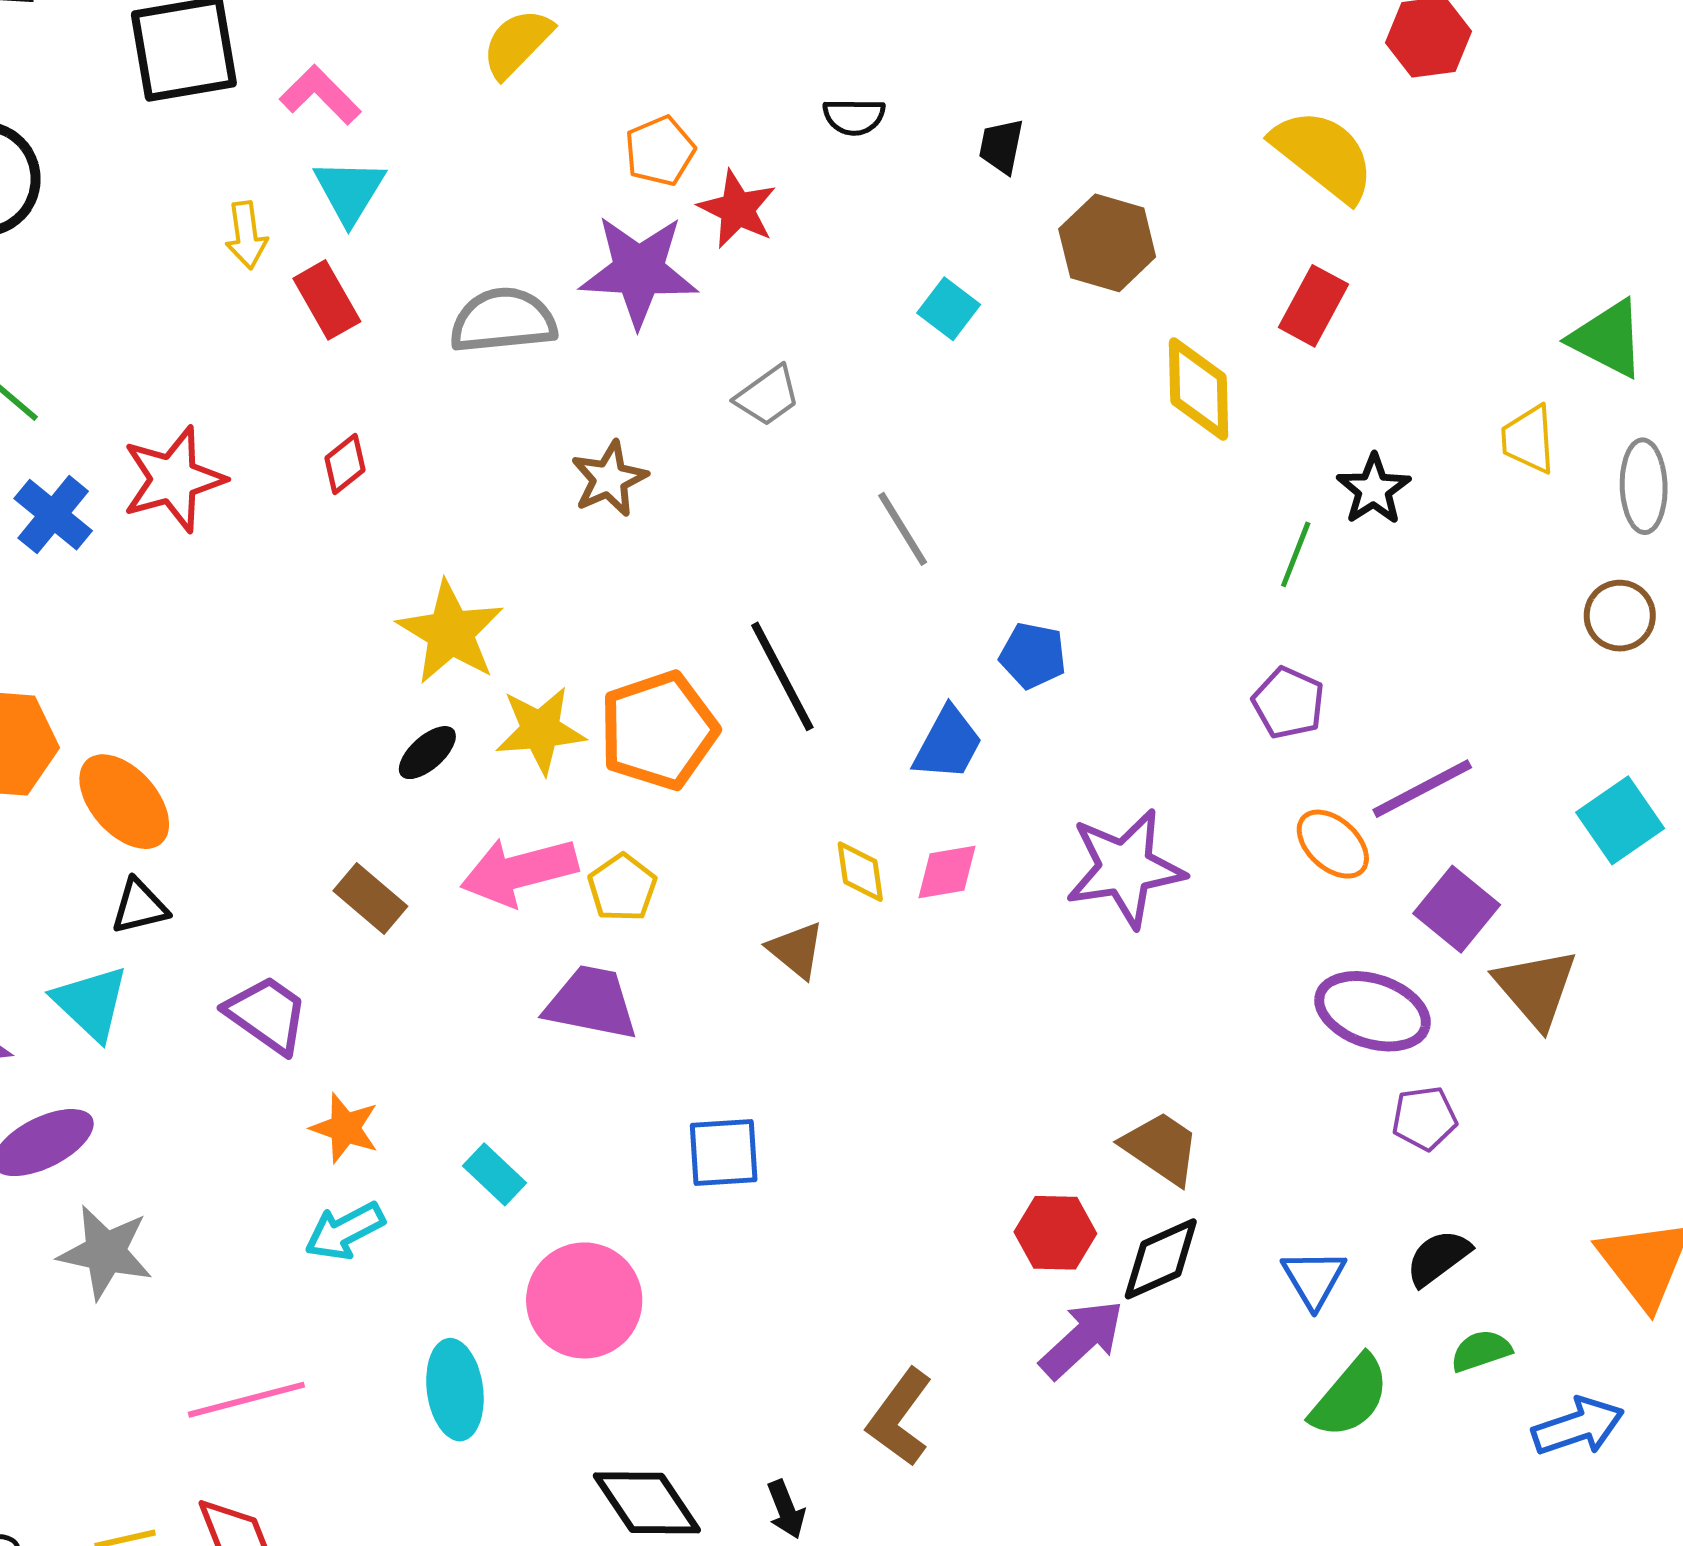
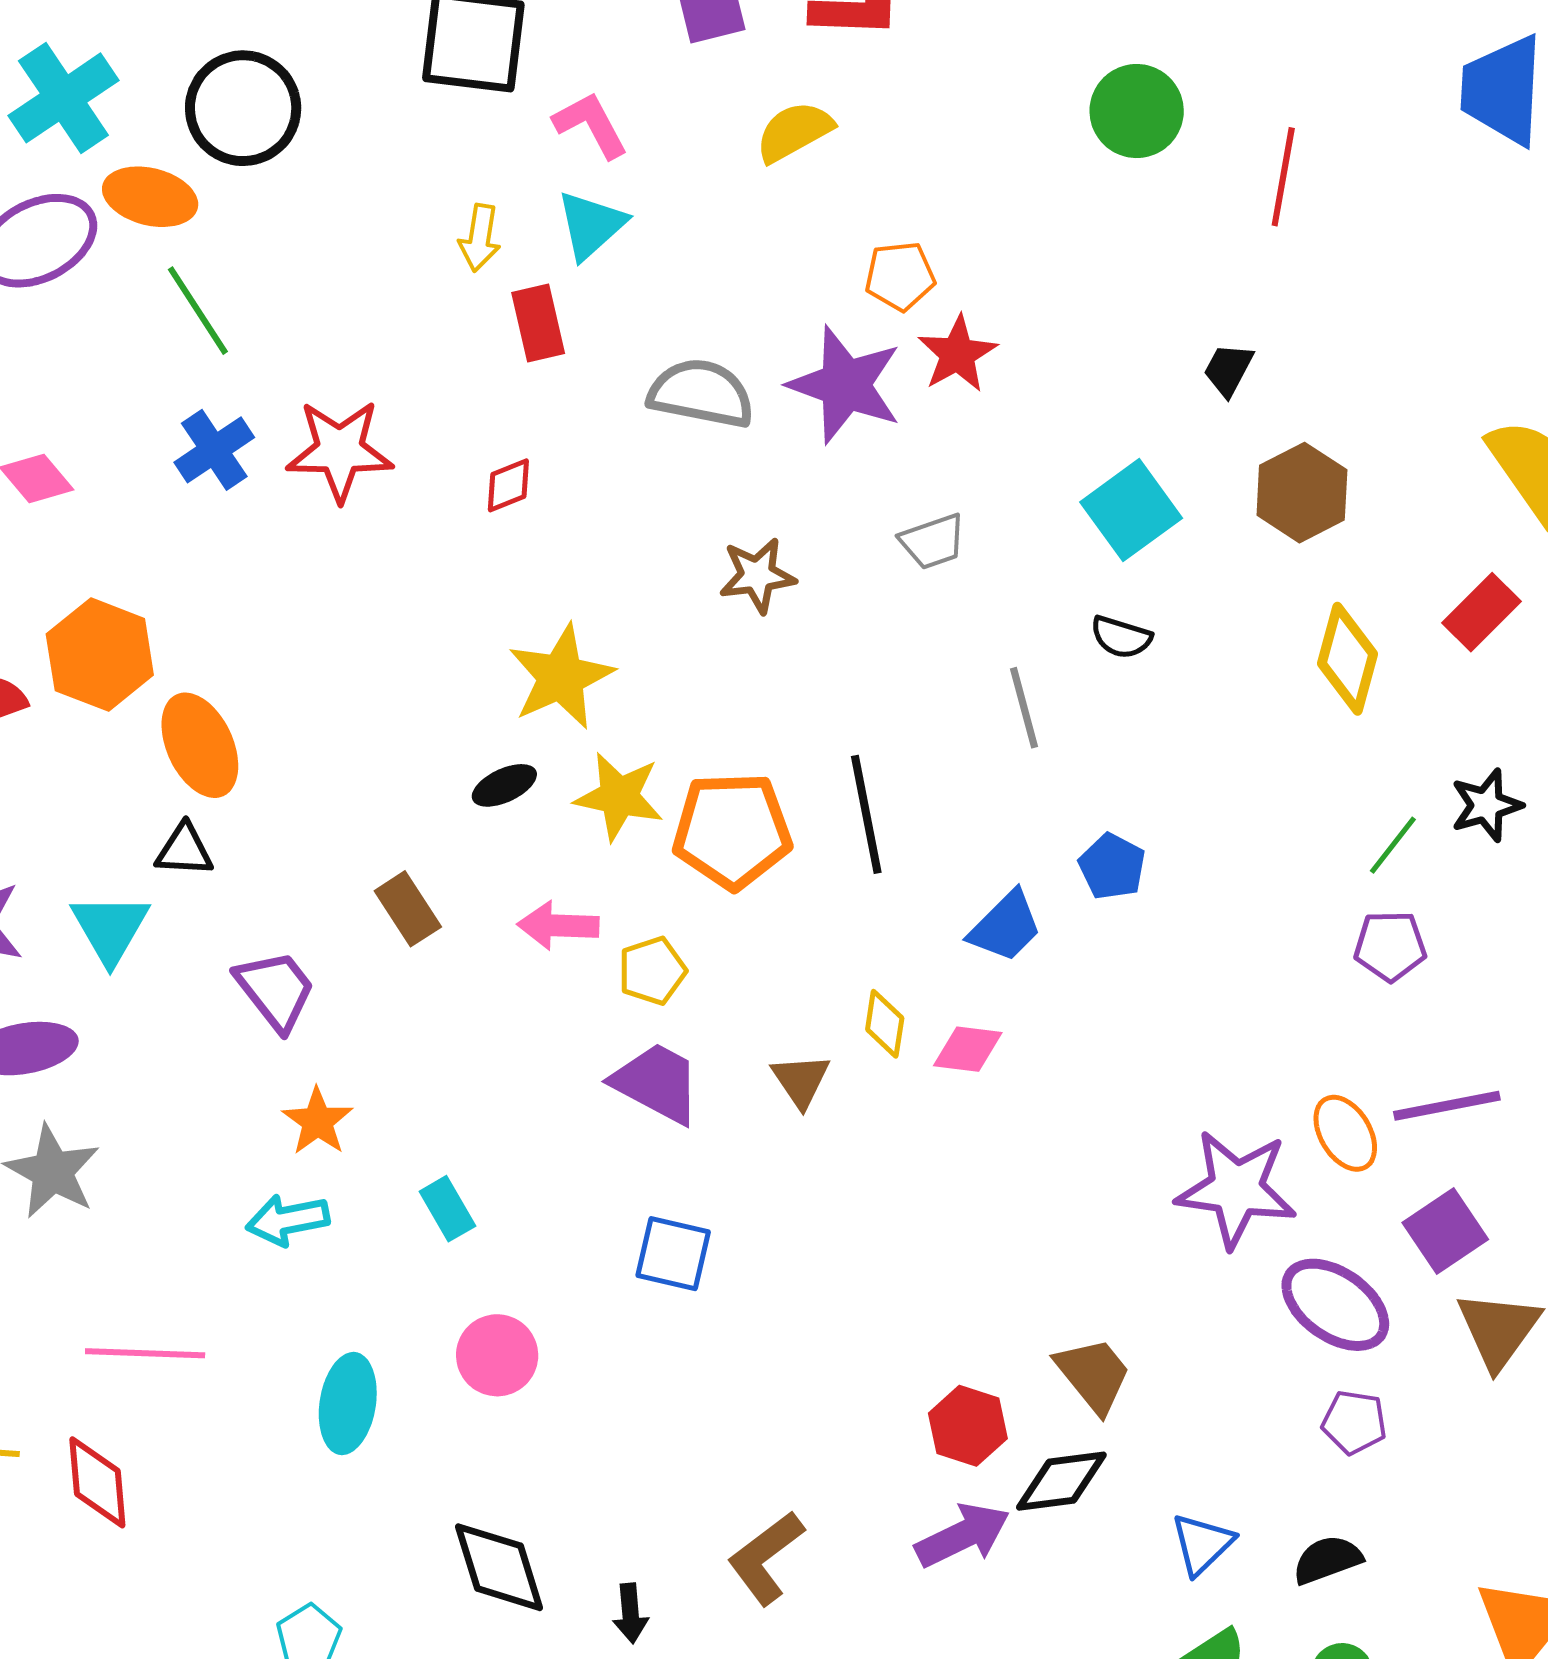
black semicircle: (854, 117) -> (1121, 637), moved
cyan square: (949, 309) -> (1131, 510), size x1.6
purple pentagon: (1288, 703) -> (1390, 946), moved, turned 30
purple star: (1125, 868) -> (1236, 1189), moved
pink arrow: (519, 871) -> (558, 926), size x0.7
purple trapezoid: (591, 1003) -> (657, 1083), moved
pink circle: (584, 1300) -> (497, 1355), size x0.7

